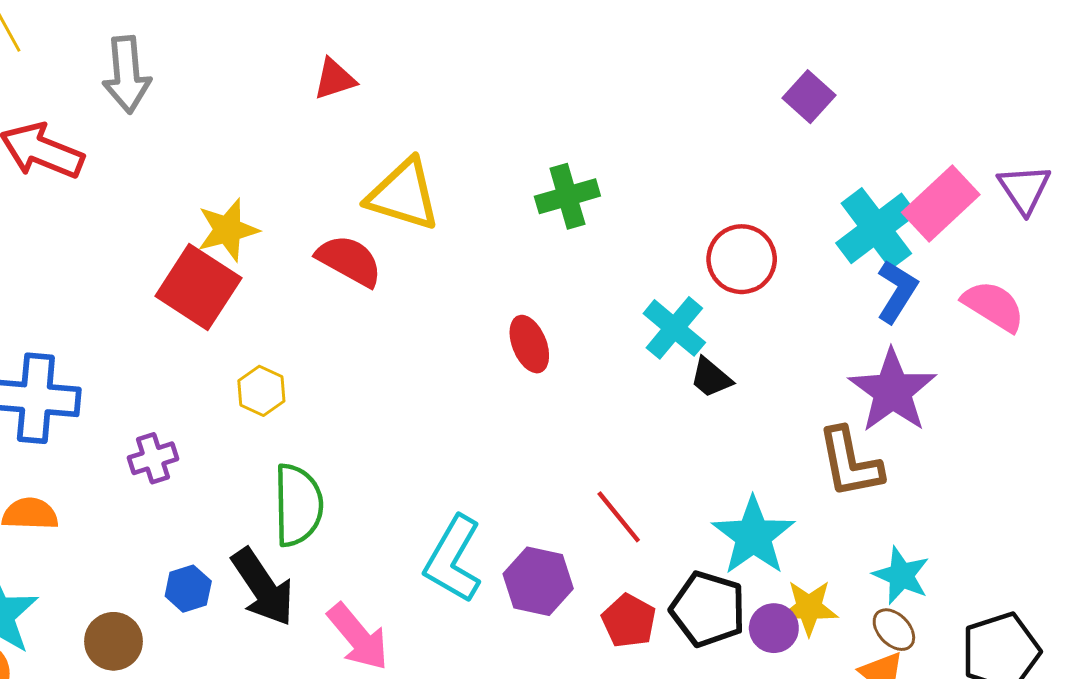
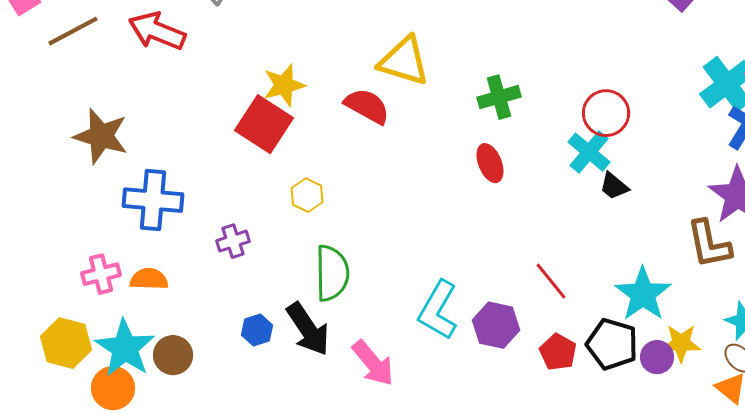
green cross: (567, 196) -> (499, 97), moved
red circle: (742, 259) -> (606, 113), moved
brown circle: (113, 641) -> (173, 355), moved

